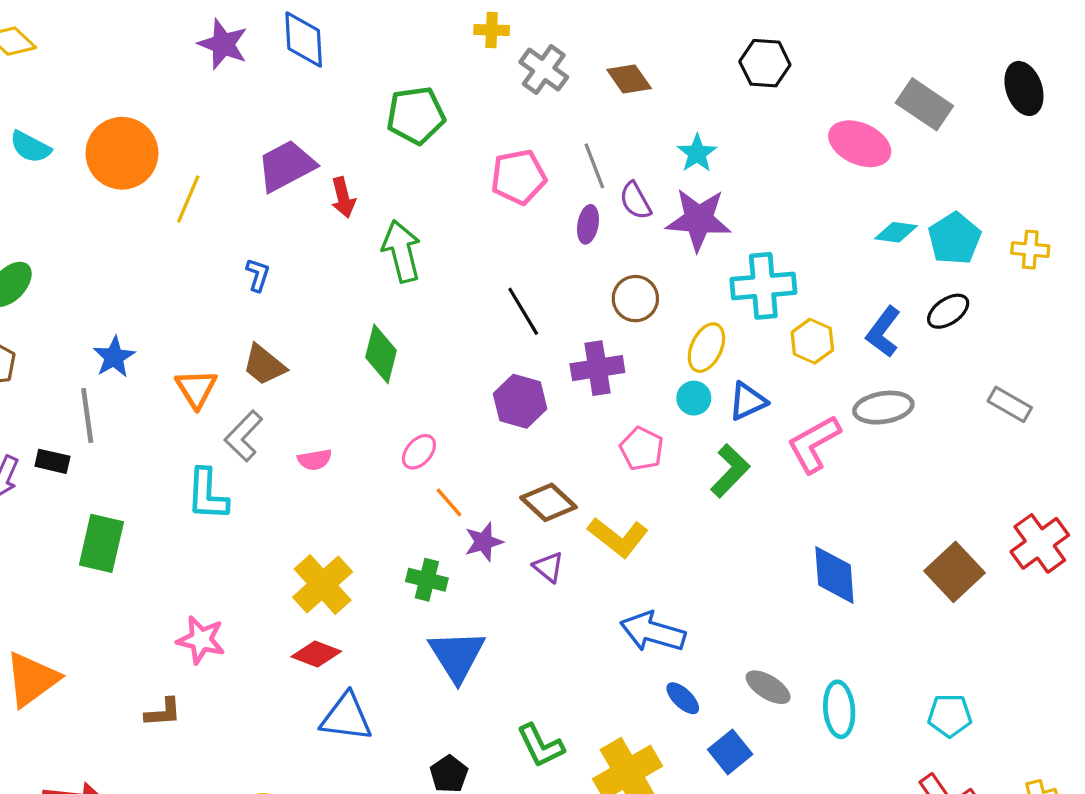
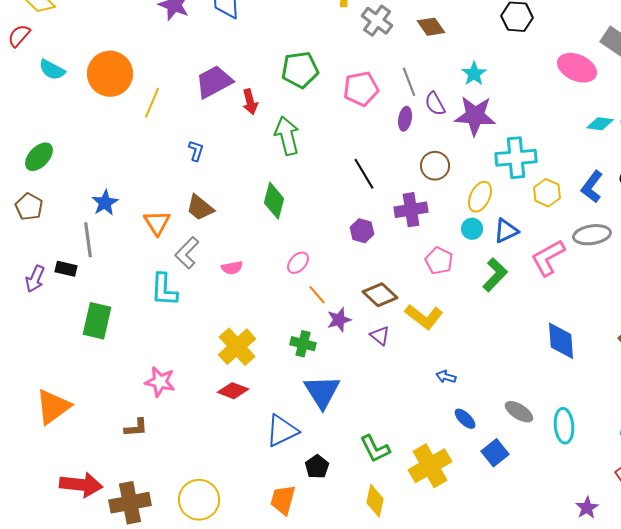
green pentagon: (416, 115) -> (300, 70), moved
purple hexagon: (520, 401) -> (362, 231), size x0.7
blue arrow: (653, 632) -> (446, 377), size x0.5
blue triangle: (346, 717) -> (282, 431), moved, turned -33

